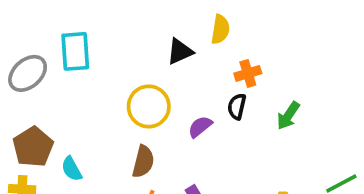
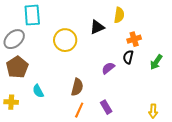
cyan rectangle: (75, 51) -> (32, 15), moved
yellow circle: (149, 106) -> (65, 40), moved
brown pentagon: (33, 147) -> (17, 67), moved

